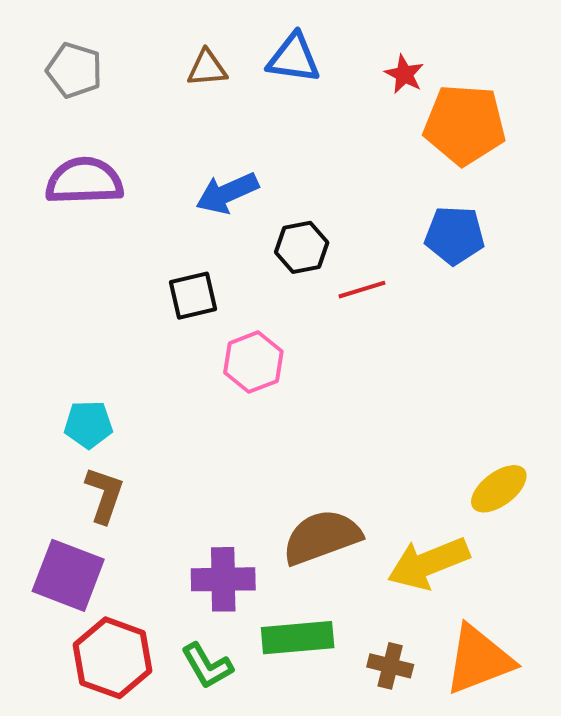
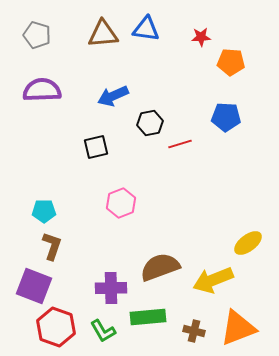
brown triangle: (207, 68) -> (103, 34), size x1.5
red star: (404, 74) -> (201, 37), turned -30
orange pentagon: (465, 125) -> (231, 62), size x0.7
pink hexagon: (253, 362) -> (121, 203), moved

